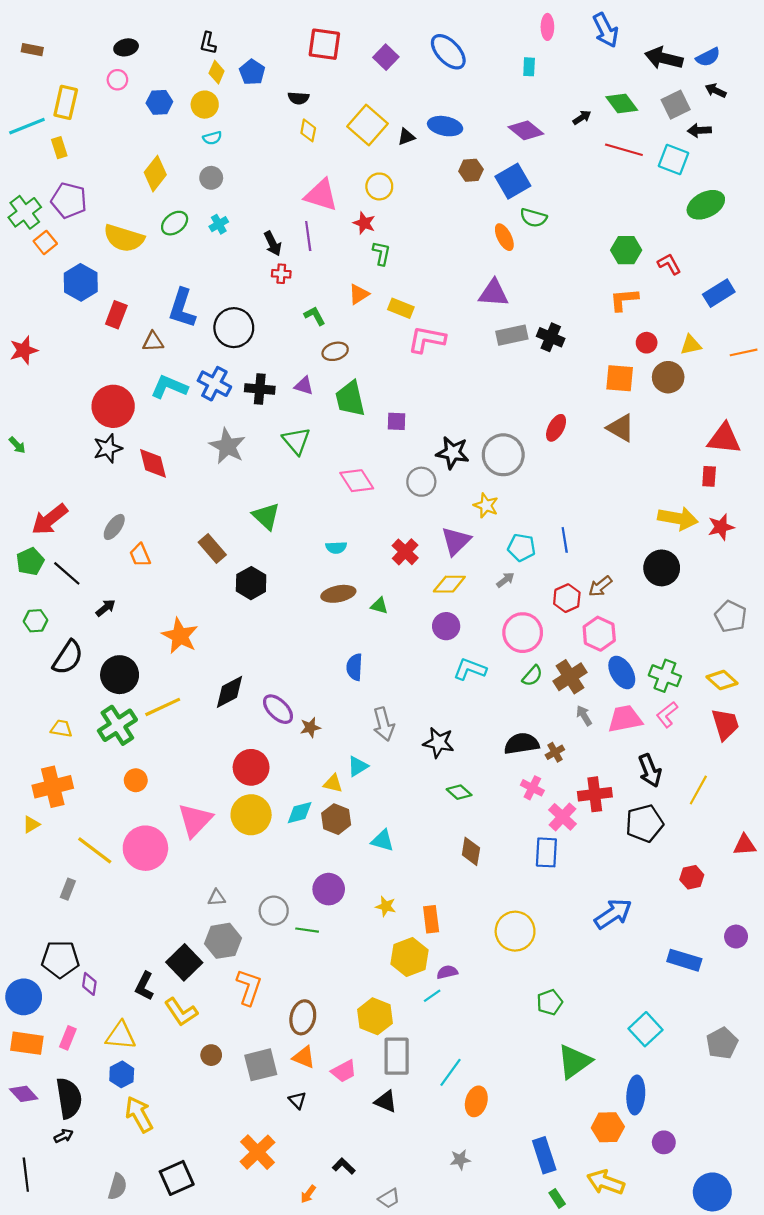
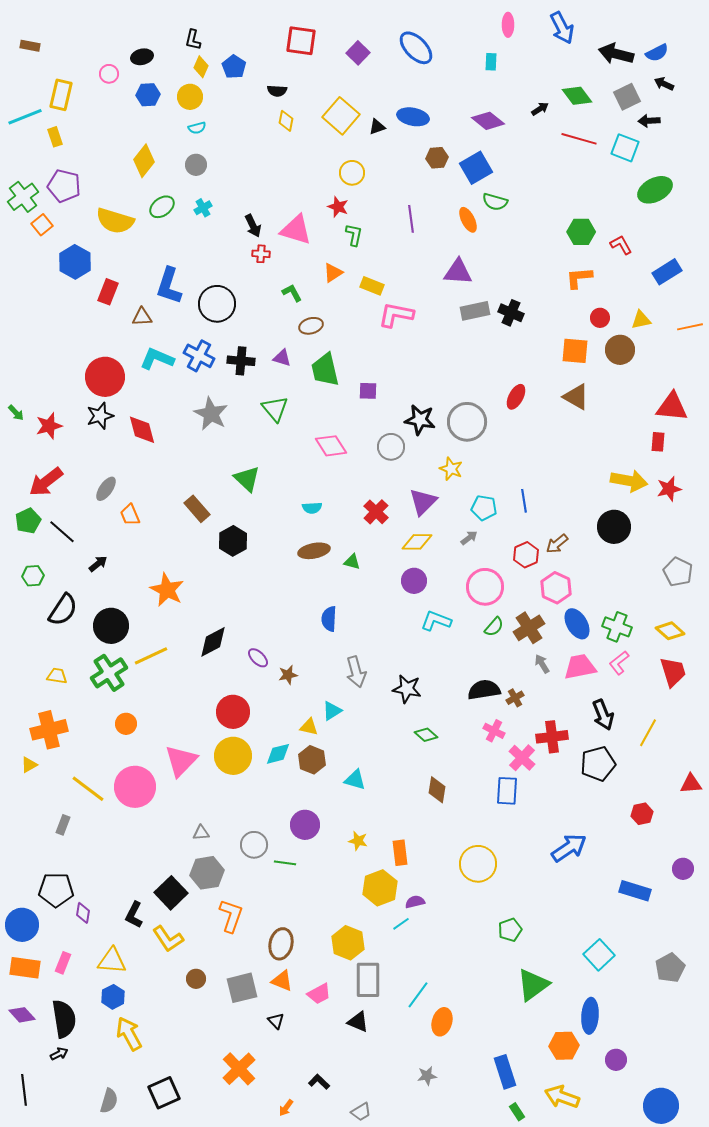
black ellipse: (126, 47) -> (142, 57), moved
pink triangle: (321, 195) -> (296, 230), moved
purple line: (308, 236) -> (411, 219), moved
red star: (24, 350) -> (49, 426), moved
purple ellipse: (278, 709) -> (258, 658), size x0.7

